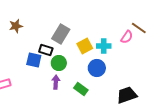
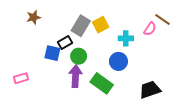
yellow square: (85, 46) -> (101, 25), moved
black rectangle: (46, 50) -> (65, 43), turned -48
purple arrow: (56, 82) -> (75, 76), size x1.5
green rectangle: (81, 89) -> (102, 83), size x1.5

